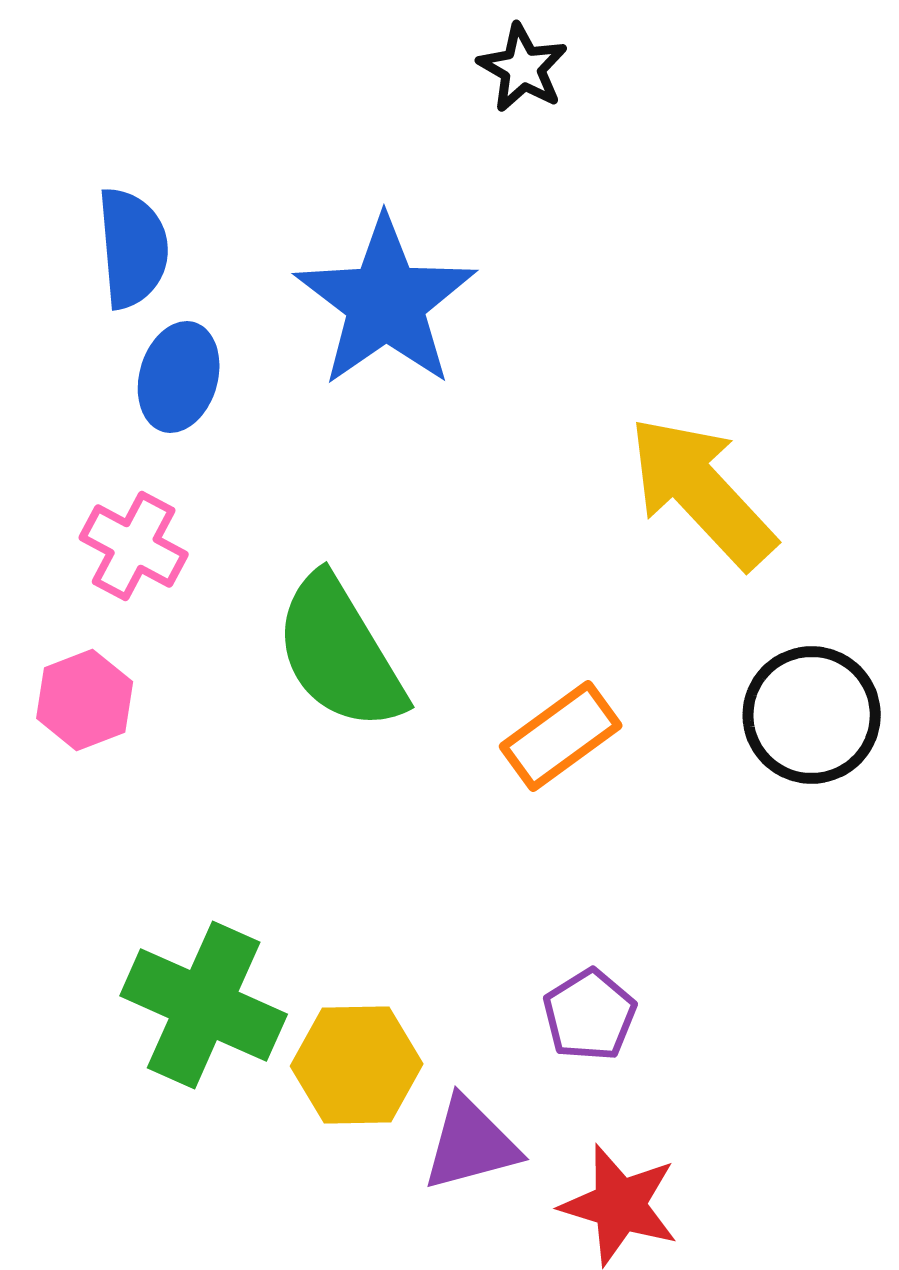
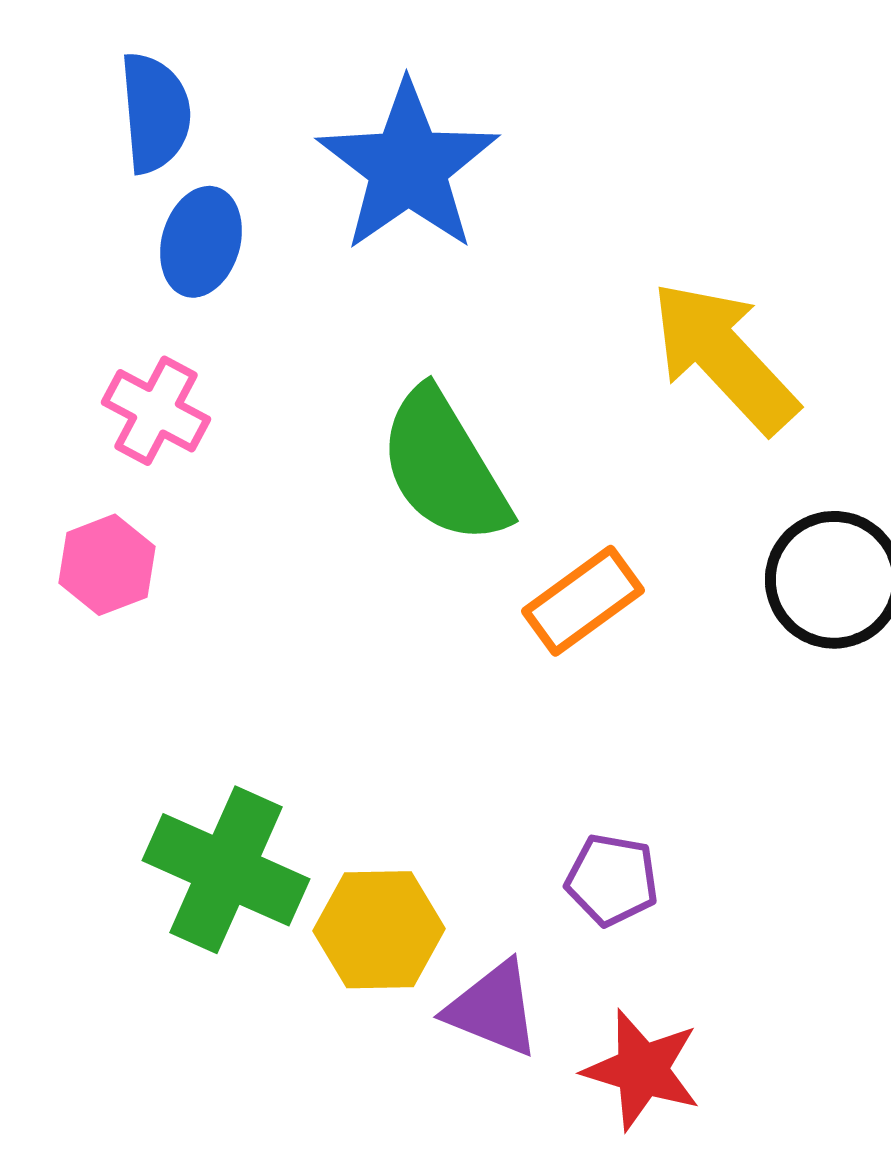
green semicircle: (340, 653) -> (444, 467), moved
purple pentagon: (590, 1015) -> (612, 880), turned -30
purple triangle: (471, 1144) -> (493, 1009), turned 37

